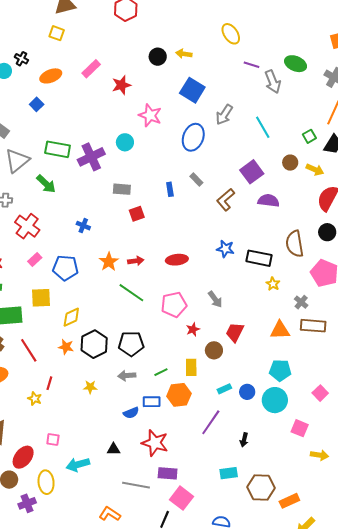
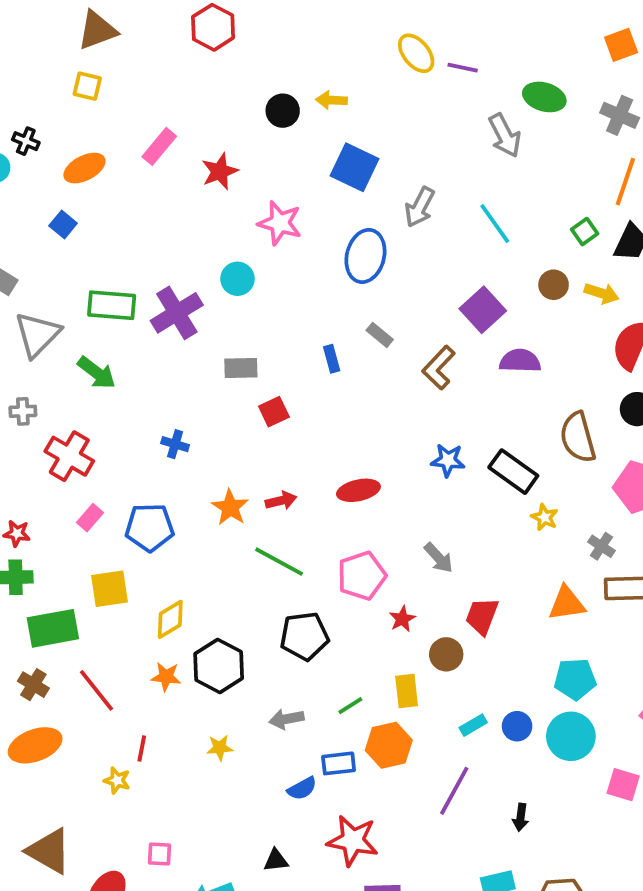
purple line: (251, 65) -> (463, 68), moved
black rectangle: (259, 258) -> (513, 472), turned 30
black pentagon: (131, 344) -> (304, 636), moved

